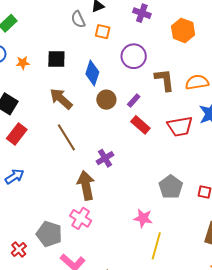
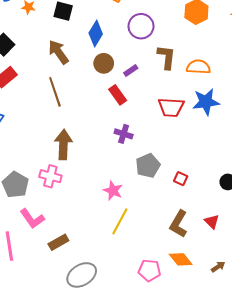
red rectangle: (140, 125) -> (118, 95), moved
purple cross: (105, 158) -> (124, 134), moved, turned 36
pink cross: (81, 218) -> (50, 176), turned -30

